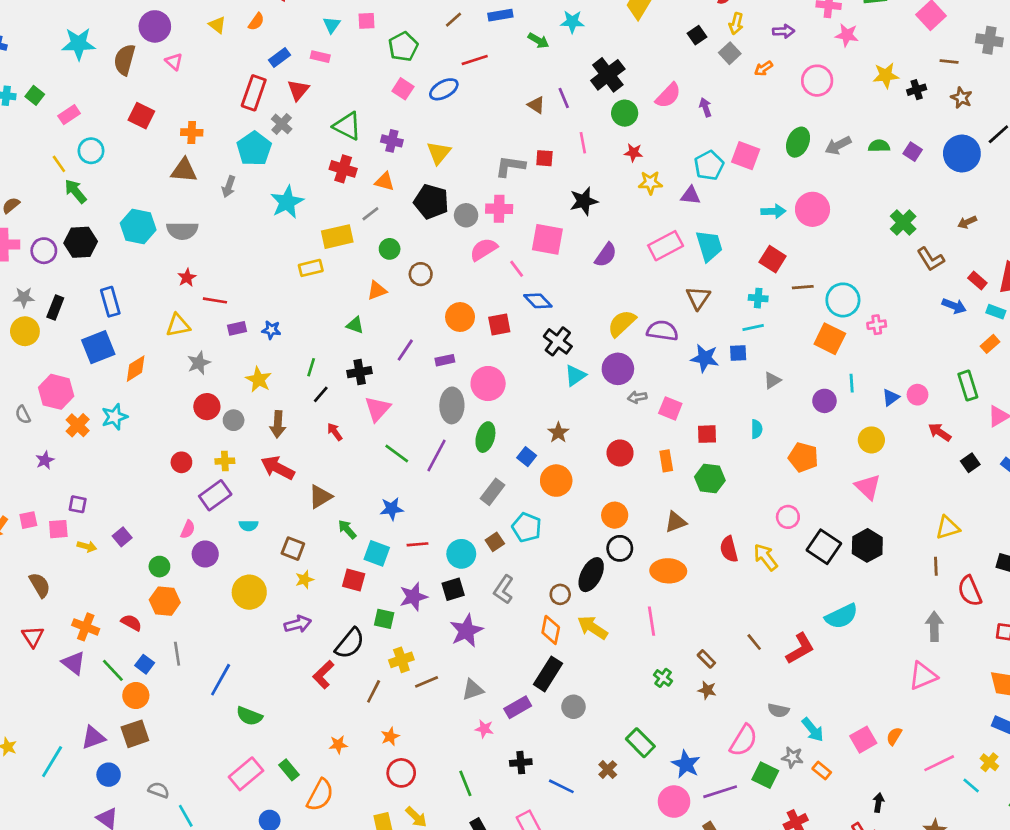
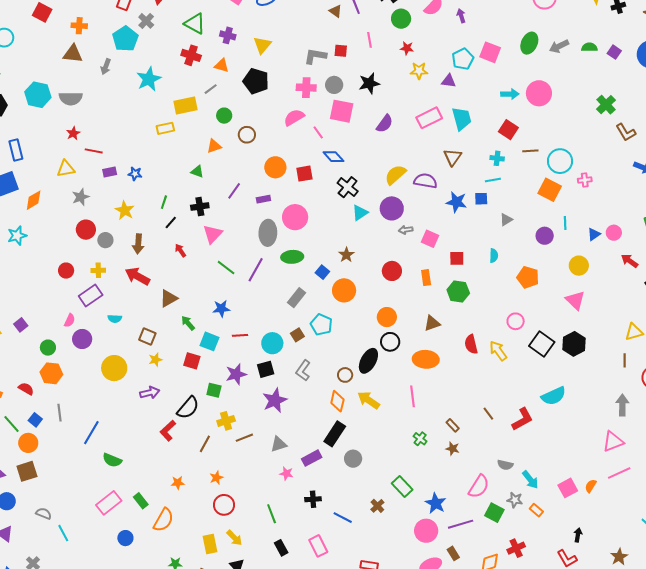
gray circle: (466, 215) -> (334, 85), moved
green ellipse: (485, 437) -> (292, 257), turned 70
pink line: (939, 763) -> (619, 473), moved

